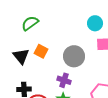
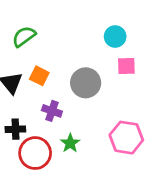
purple cross: (64, 80) -> (52, 111), moved

